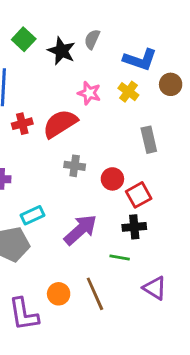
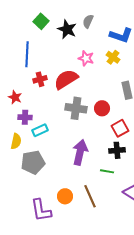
gray cross: (75, 166) -> (76, 108), size x1.5
red circle: (112, 179) -> (102, 108), moved
cyan rectangle: (32, 215) -> (40, 130), moved
purple arrow: (80, 230) -> (80, 152), turned -35

